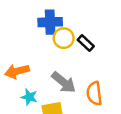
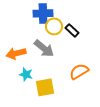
gray arrow: (64, 82) -> (44, 48), moved
orange semicircle: (94, 93) -> (79, 71), turned 66

